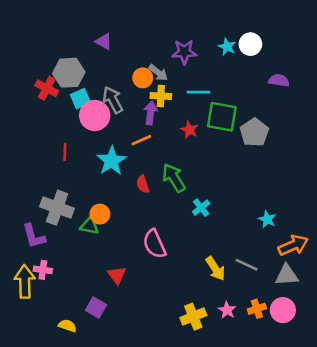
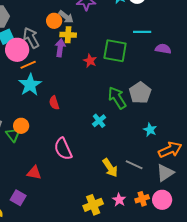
purple semicircle: (279, 80) -> (163, 49), moved
cyan line: (199, 92) -> (142, 32), moved
gray pentagon: (254, 132) -> (140, 93), moved
orange line: (141, 140) -> (28, 65), moved
green arrow: (174, 178) -> (117, 98), moved
green triangle: (90, 226) -> (13, 135), turned 42
red triangle: (117, 275) -> (34, 173), turned -42
gray triangle: (287, 275) -> (165, 173), turned -30

